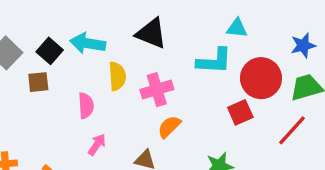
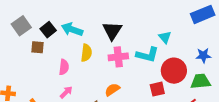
cyan triangle: (237, 28) -> (165, 37), turned 32
black triangle: (151, 33) -> (112, 31), turned 30
pink cross: (157, 90) -> (118, 57), moved

